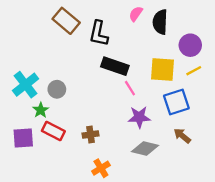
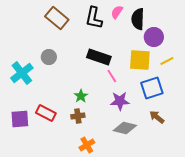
black L-shape: (99, 34) -> (94, 18), moved
purple circle: (190, 45) -> (154, 37), moved
gray circle: (57, 89) -> (49, 57), moved
green star: (41, 110) -> (81, 96), moved

